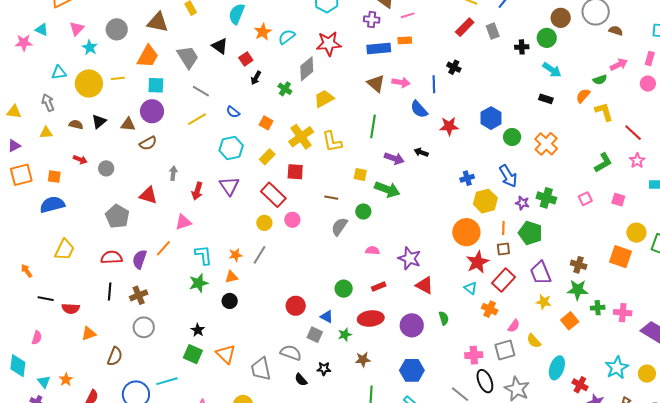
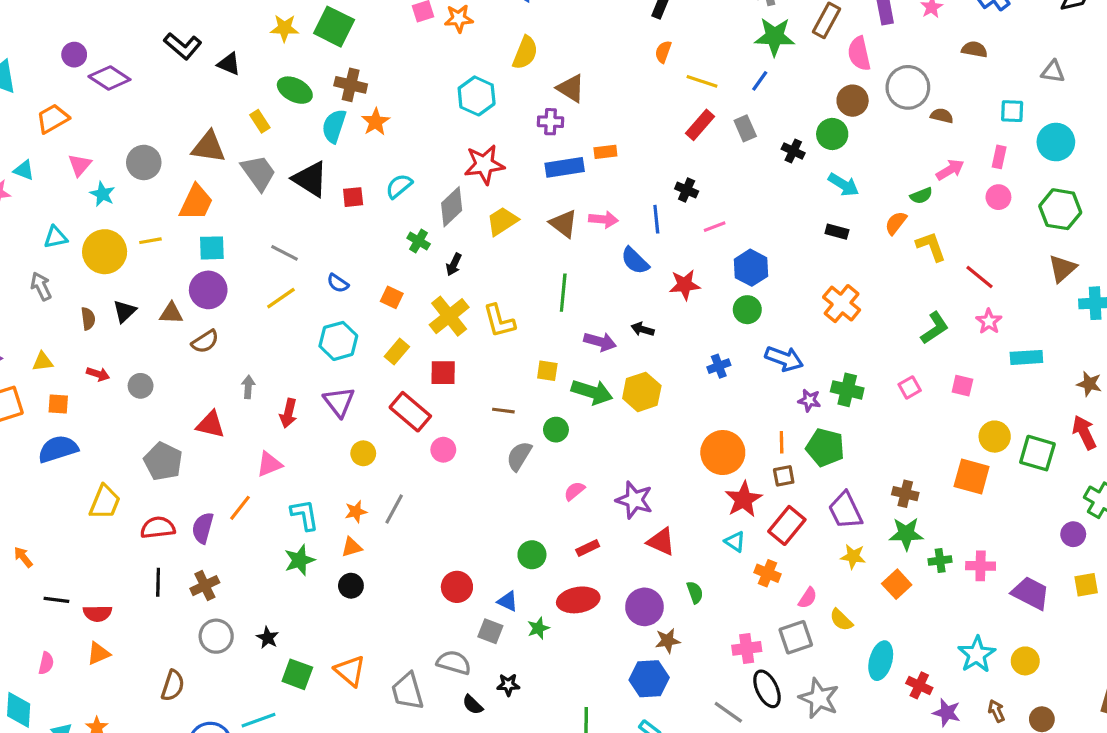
pink line: (408, 15) -> (715, 227), moved
orange star: (263, 32) -> (376, 122), moved
cyan semicircle: (287, 37) -> (399, 186), moved
black triangle: (220, 46) -> (310, 179), size x1.4
black cross: (522, 47) -> (793, 151), turned 32
gray trapezoid: (188, 57) -> (258, 173), moved
red square: (246, 59) -> (353, 197), turned 32
black arrow: (256, 78) -> (454, 264), moved
yellow trapezoid: (324, 99) -> (502, 221), moved
brown semicircle: (76, 125) -> (88, 319), turned 72
yellow triangle: (46, 133) -> (43, 362), moved
green circle: (512, 137) -> (747, 310), moved
blue arrow: (508, 176) -> (784, 359), turned -35
yellow hexagon: (485, 201) -> (642, 392), moved
yellow circle: (264, 223) -> (363, 453), moved
yellow trapezoid: (64, 250) -> (105, 502), moved
pink semicircle: (372, 250) -> (574, 491), turned -40
black star: (198, 330) -> (268, 638), moved
orange triangle: (89, 333) -> (98, 653), moved
brown star: (363, 360) -> (668, 641), moved

